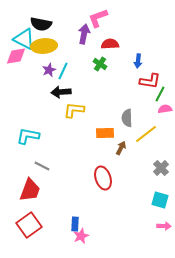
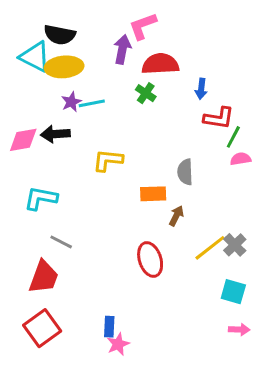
red semicircle: (110, 44) -> (160, 64), size x1.4
pink diamond: (16, 56) -> (23, 140), moved
cyan line: (63, 71) -> (92, 103), turned 54
black arrow: (61, 92) -> (55, 134), moved
yellow line: (146, 134) -> (210, 248), moved

